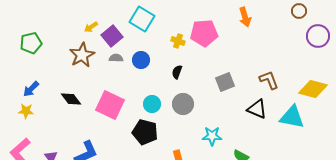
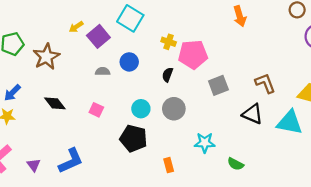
pink pentagon: (204, 33) -> (193, 55), moved
brown star: (82, 55) -> (46, 57), moved
gray semicircle: (116, 58) -> (103, 72), moved
pink square: (110, 105) -> (96, 110), size x0.5

